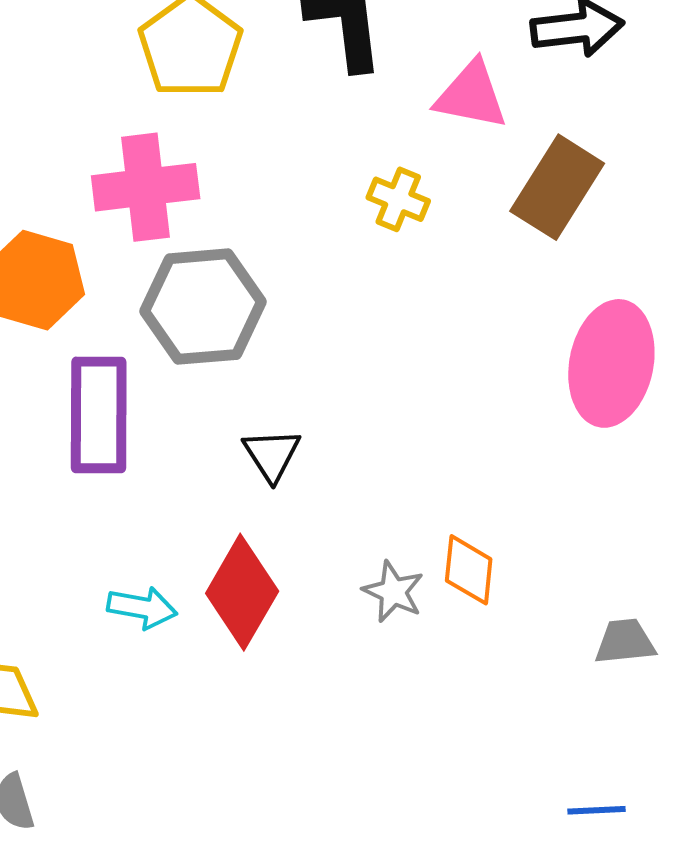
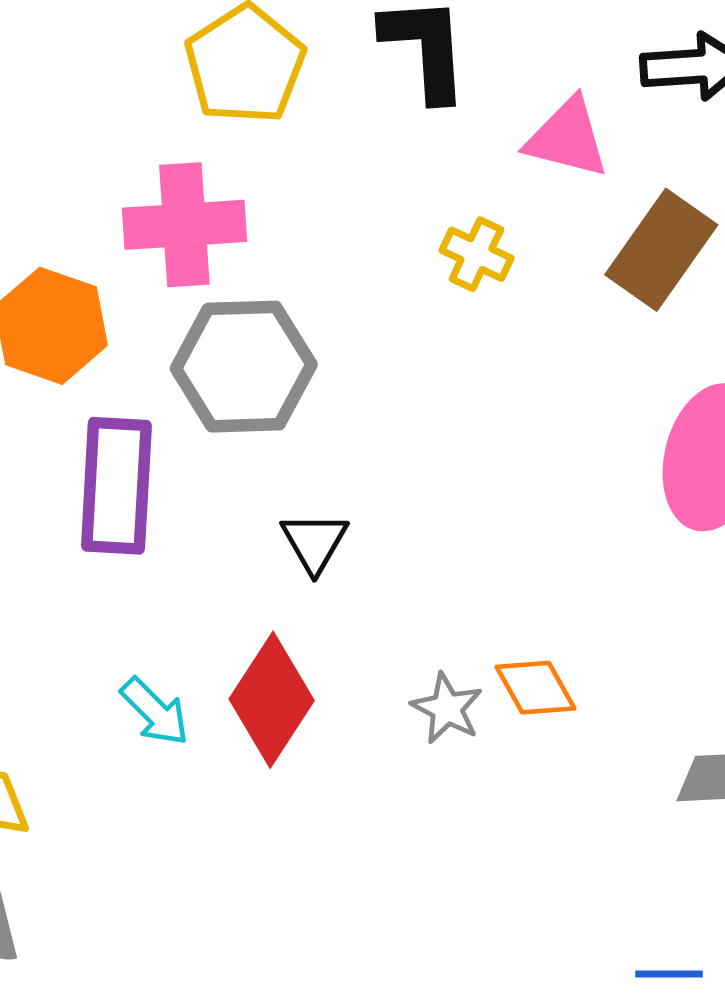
orange diamond: (469, 570) -> (536, 688), turned -38
cyan arrow: (142, 608) -> (155, 712), turned 32

